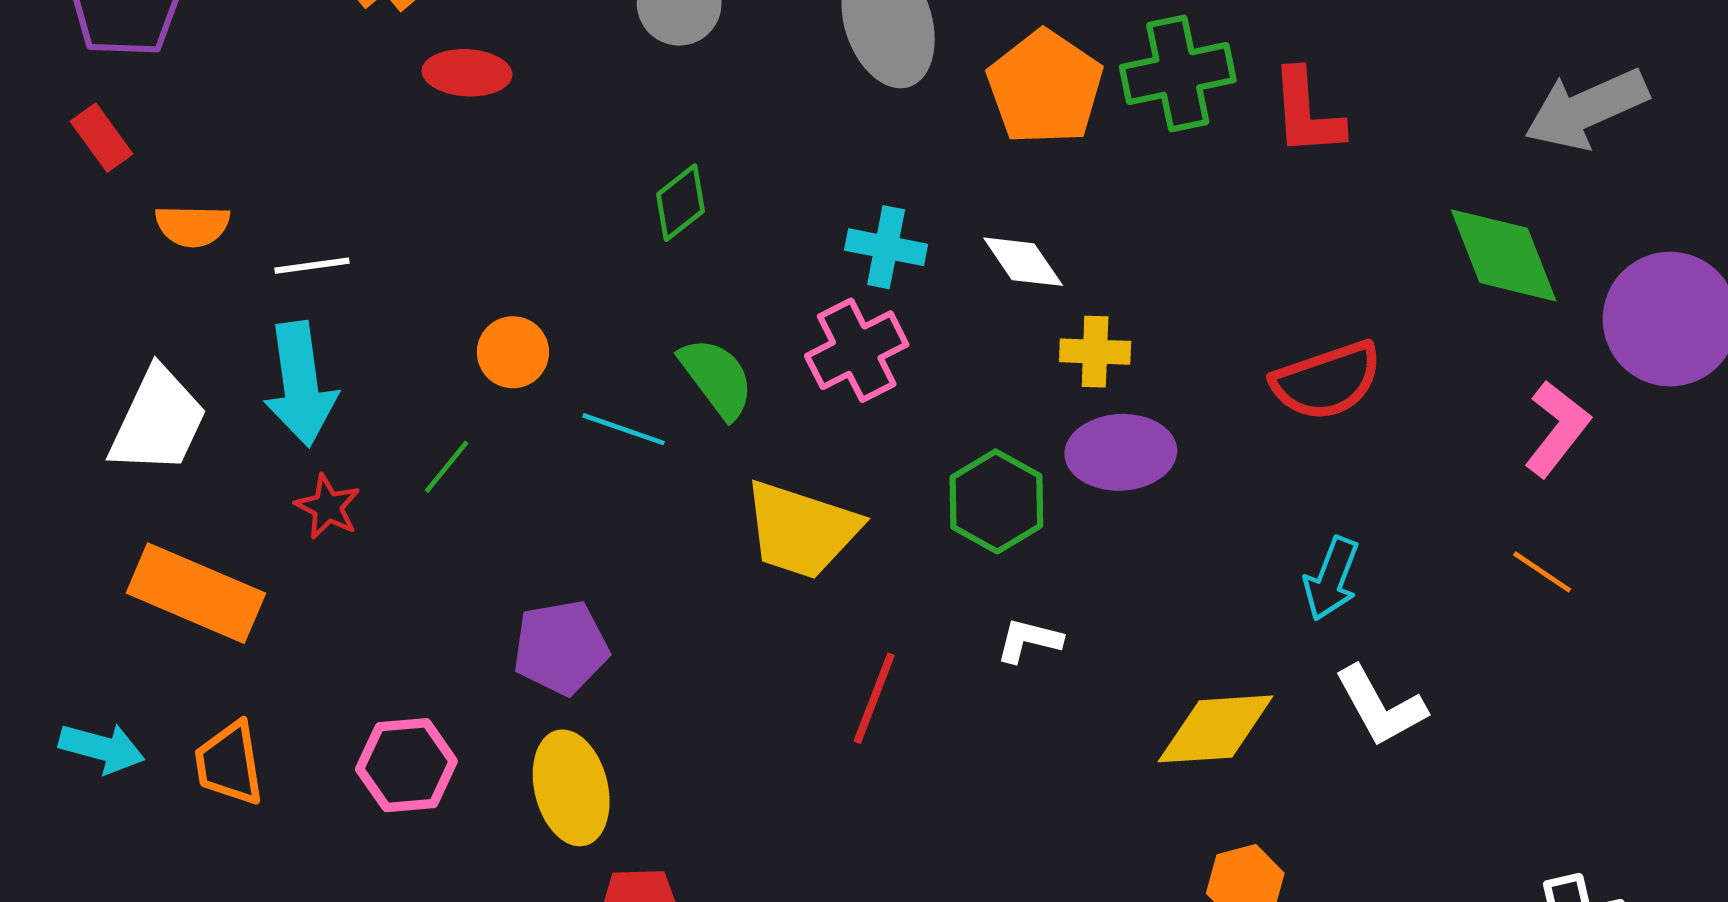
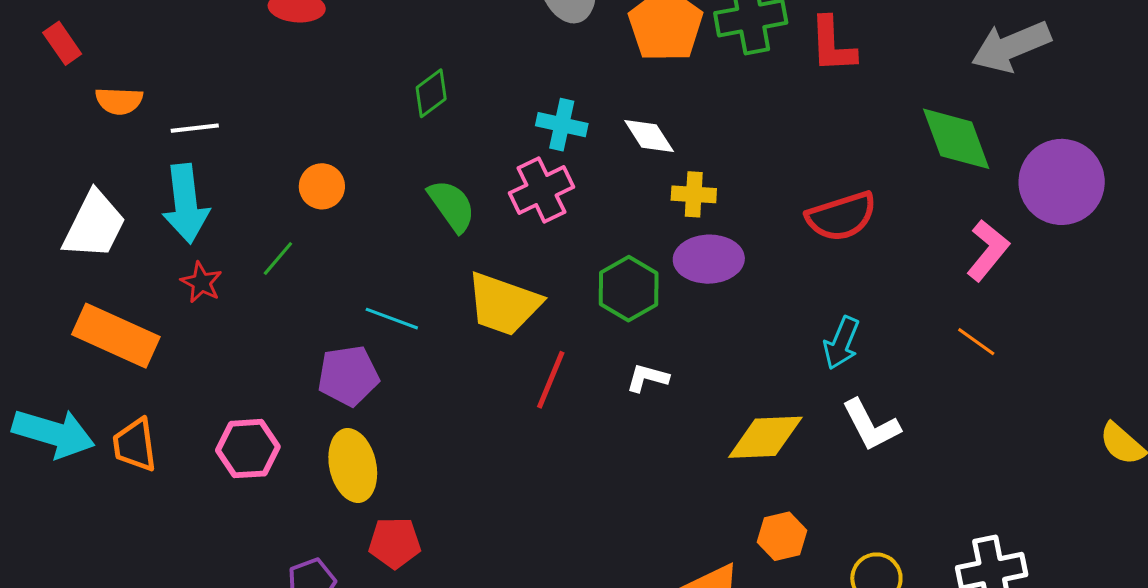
cyan line: (624, 429) -> (392, 319), moved
red line: (874, 698) -> (551, 380), moved
cyan arrow: (102, 748) -> (53, 433), size x1.5

